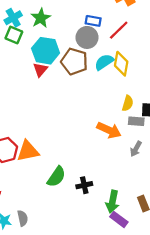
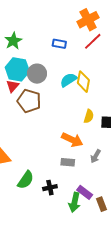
red line: (119, 30) -> (93, 41), moved
gray circle: (87, 37) -> (37, 74), moved
brown pentagon: (74, 61) -> (29, 101), moved
gray rectangle: (136, 121) -> (68, 162), moved
purple rectangle: (119, 219) -> (85, 192), moved

